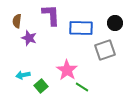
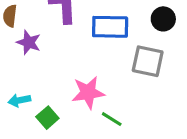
gray square: (105, 50) -> (148, 61), turned 30
pink star: (67, 70) -> (88, 93), turned 30

